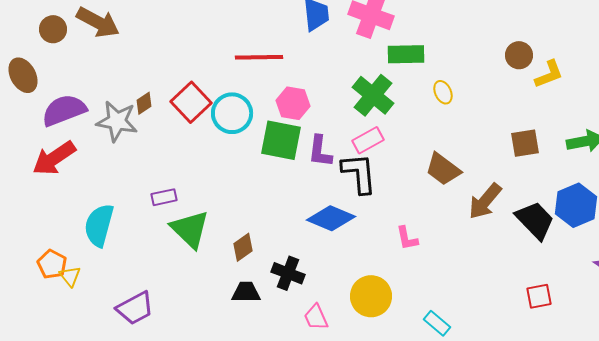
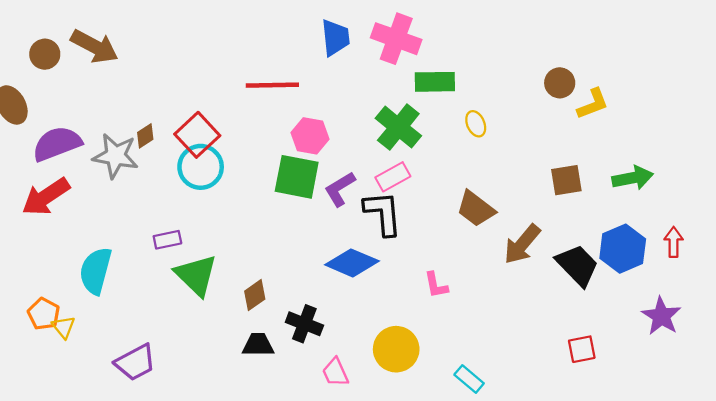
cyan circle: (232, 113) -> (201, 167), moved
purple L-shape: (320, 151) -> (340, 189), turned 52

